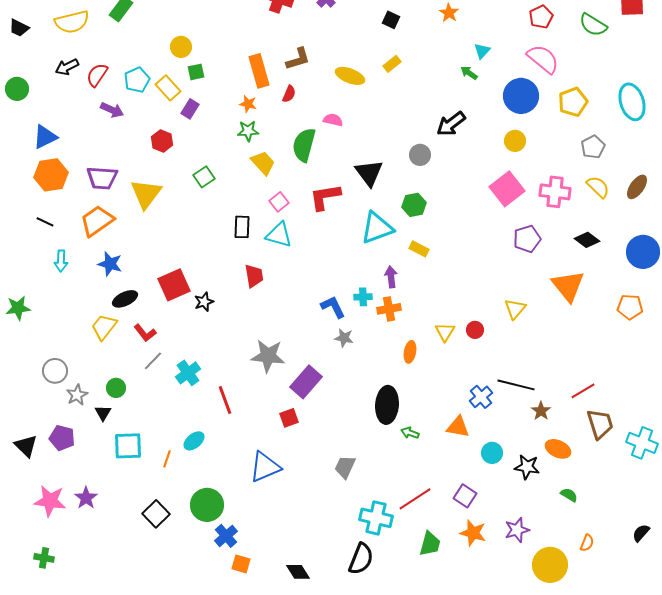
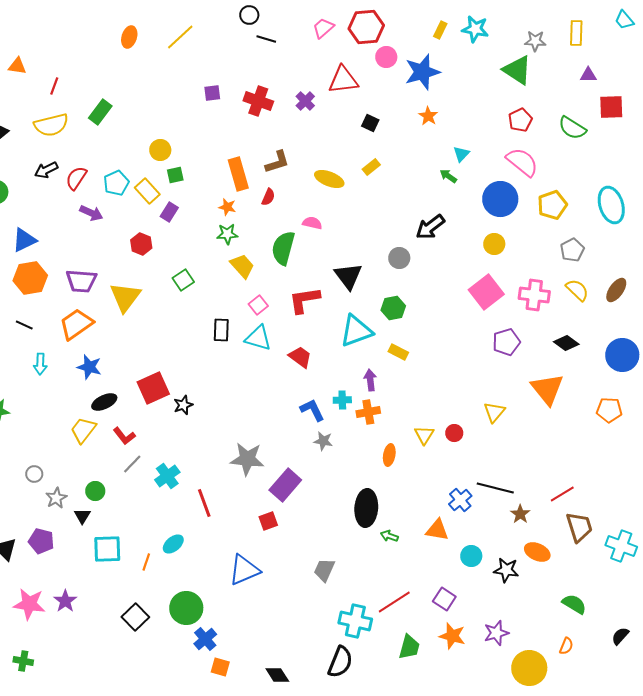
red trapezoid: (254, 276) -> (300, 357), moved, turned -45
gray circle: (55, 371) -> (34, 474), size x0.7
green semicircle: (569, 495) -> (574, 604), moved, size x1.4

